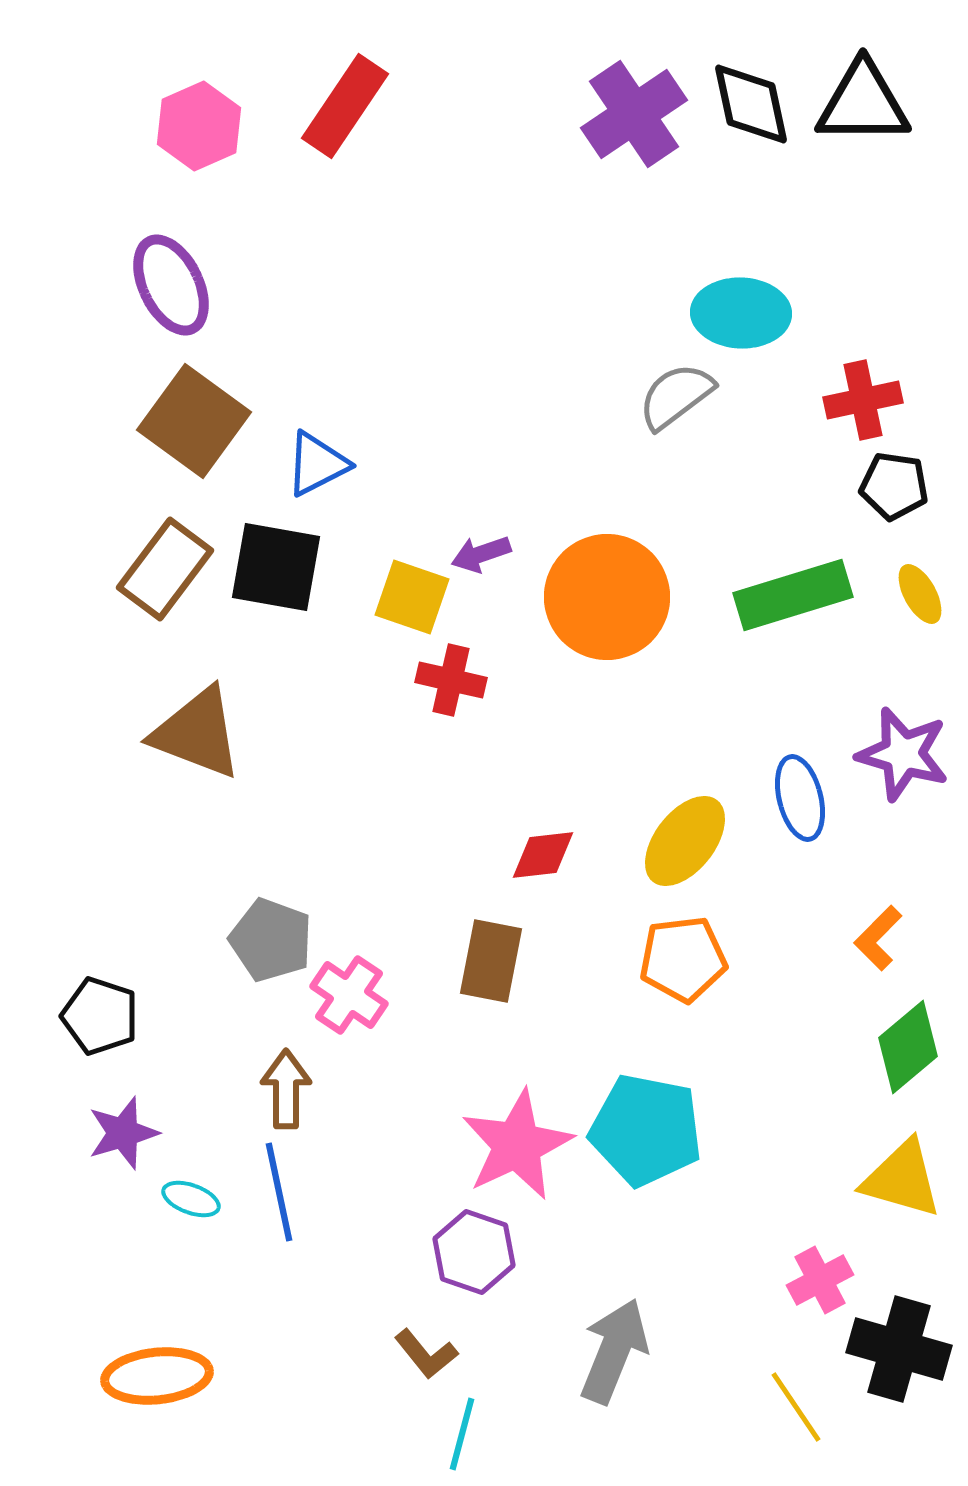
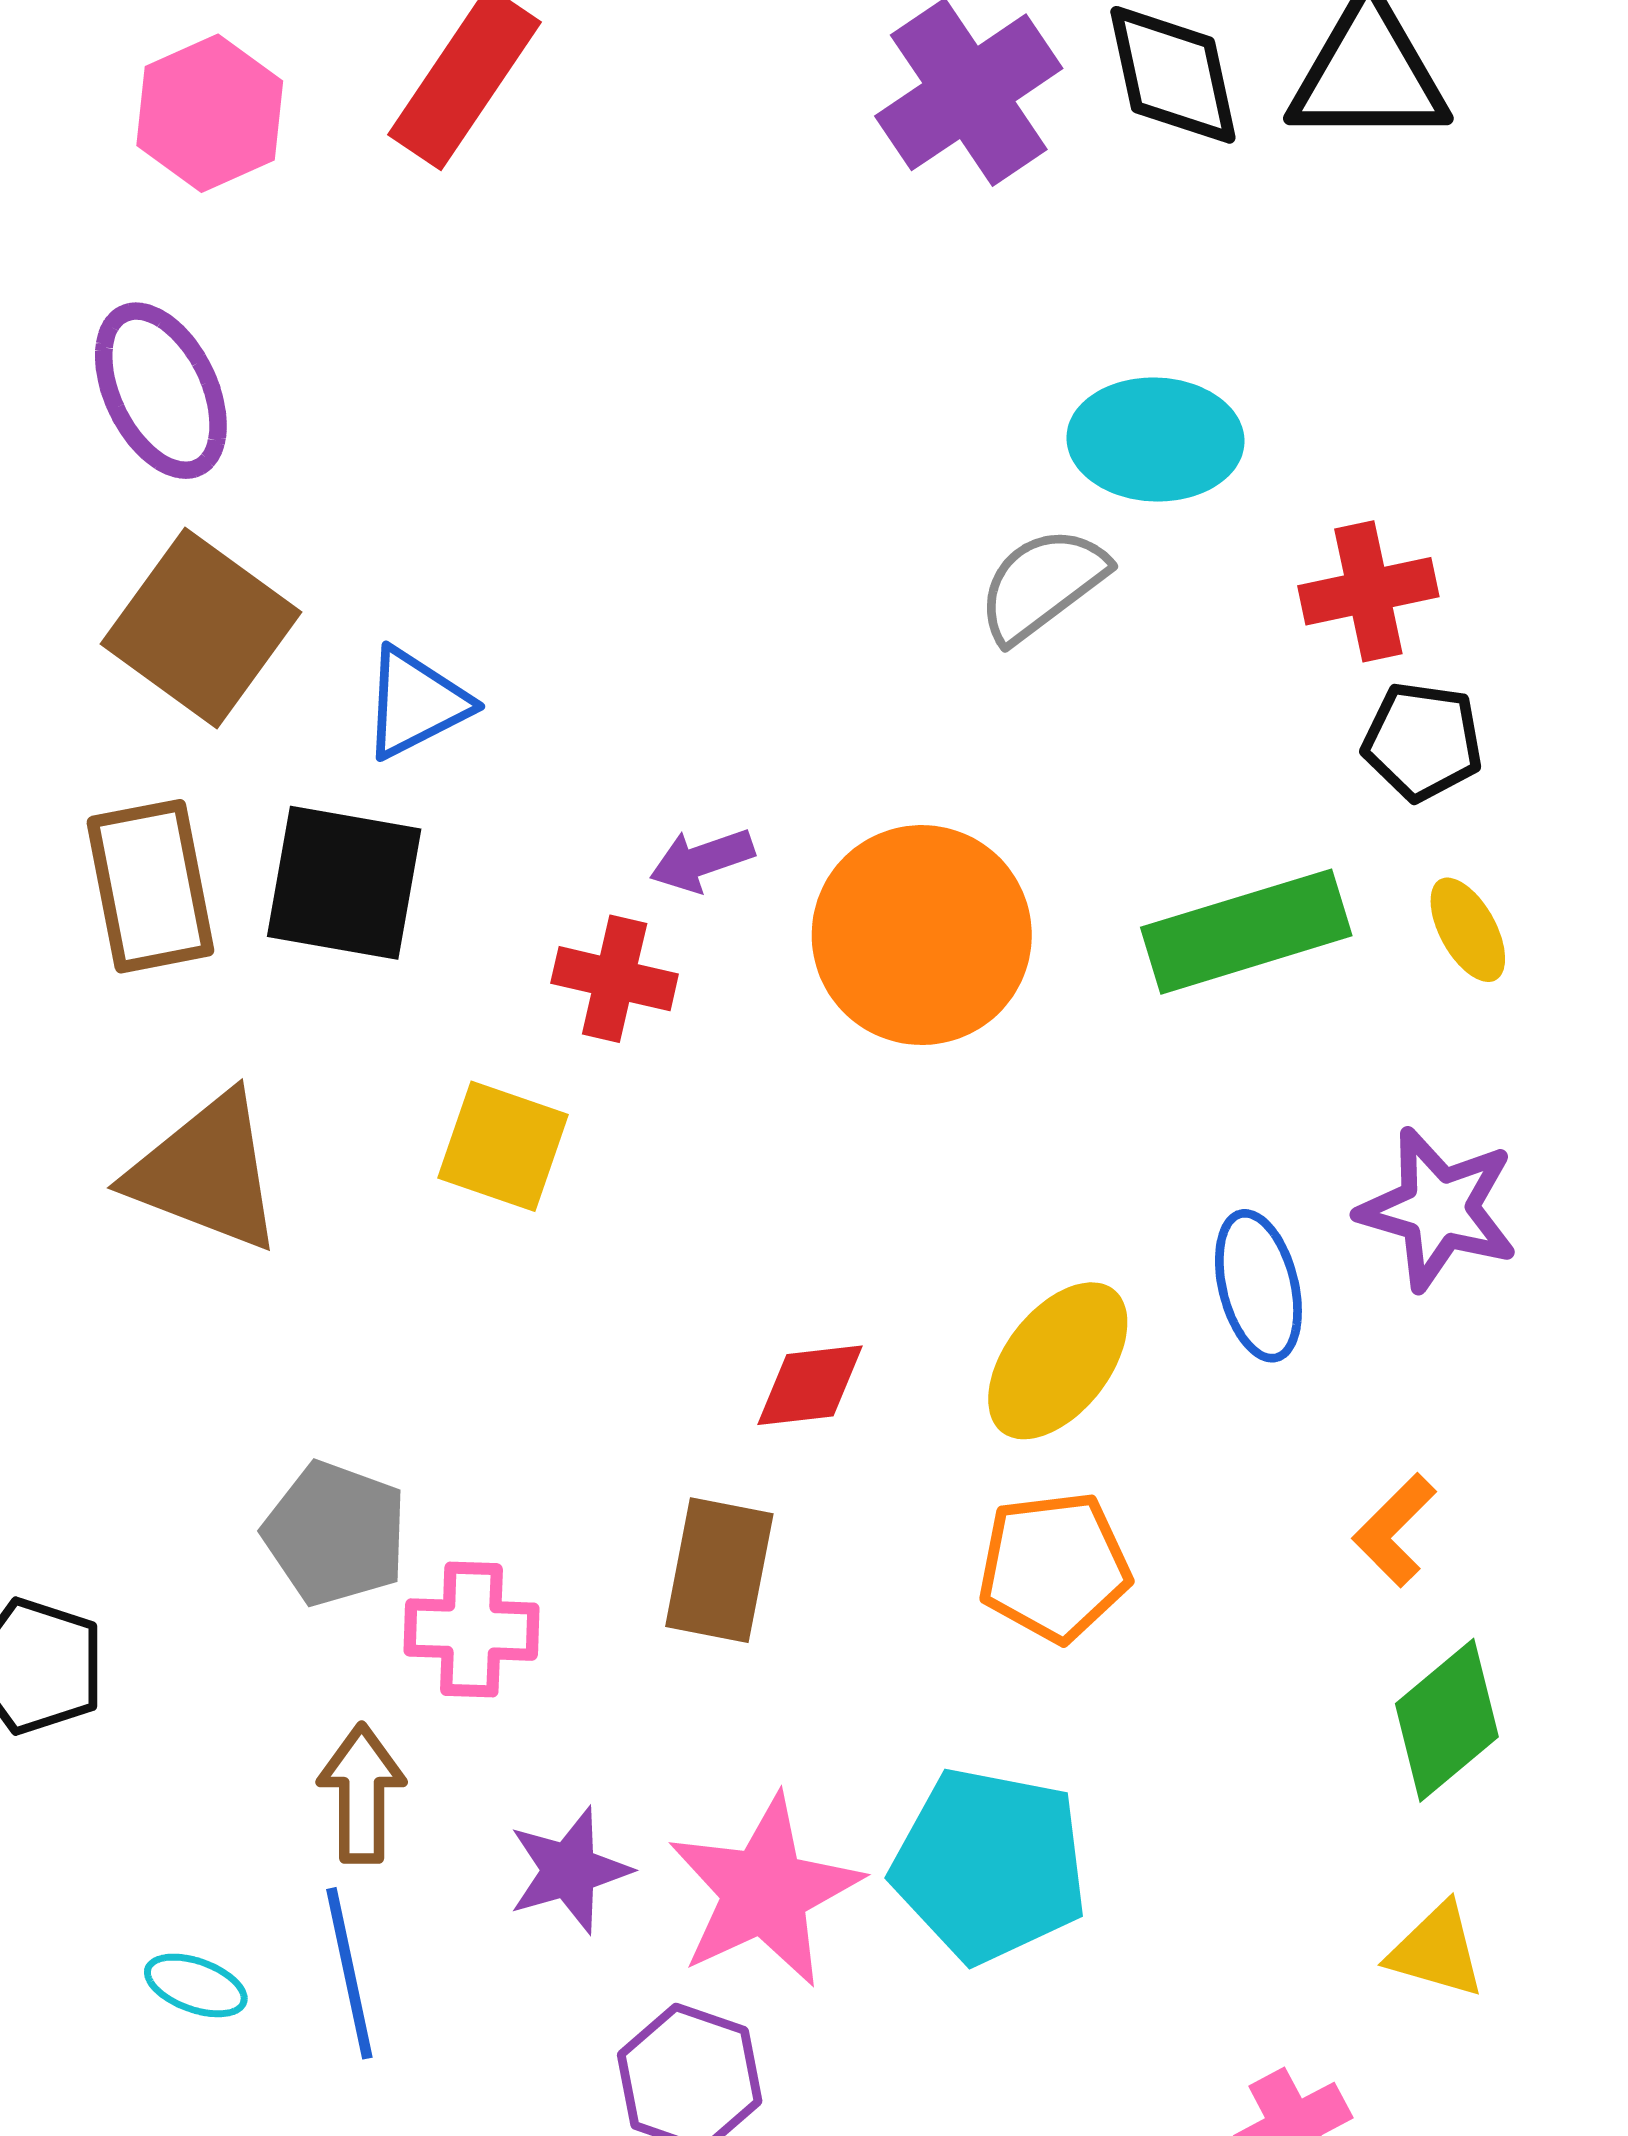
brown rectangle: (165, 569) -> (150, 886), turned -48
yellow square: (412, 597) -> (503, 1146), moved
red cross: (451, 680) -> (615, 979), moved
pink cross: (349, 995) -> (471, 1630), turned -32
purple star: (123, 1133) -> (569, 1870), moved
yellow triangle: (902, 1179) -> (1436, 1951), size x0.7

